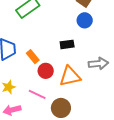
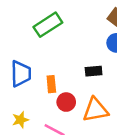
orange rectangle: (33, 57) -> (51, 84), turned 32

